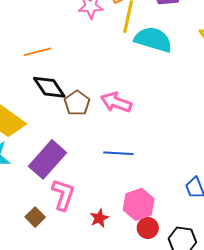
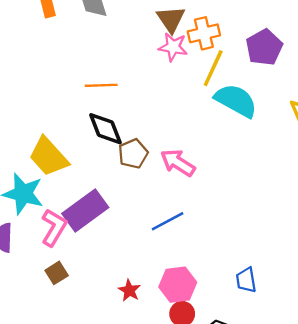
blue line: (118, 153) -> (168, 221), turned -44
pink L-shape: (63, 195) -> (54, 227), moved
red star: (99, 218) -> (129, 290), turned -30

